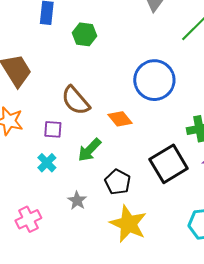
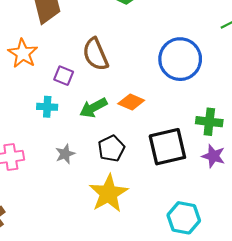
orange diamond: (120, 119) -> (131, 102), moved, turned -45
cyan cross: (47, 163) -> (47, 107), turned 30

